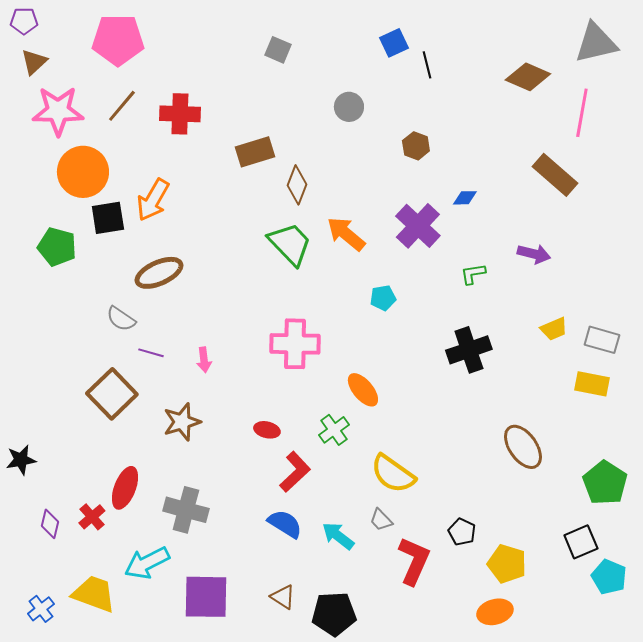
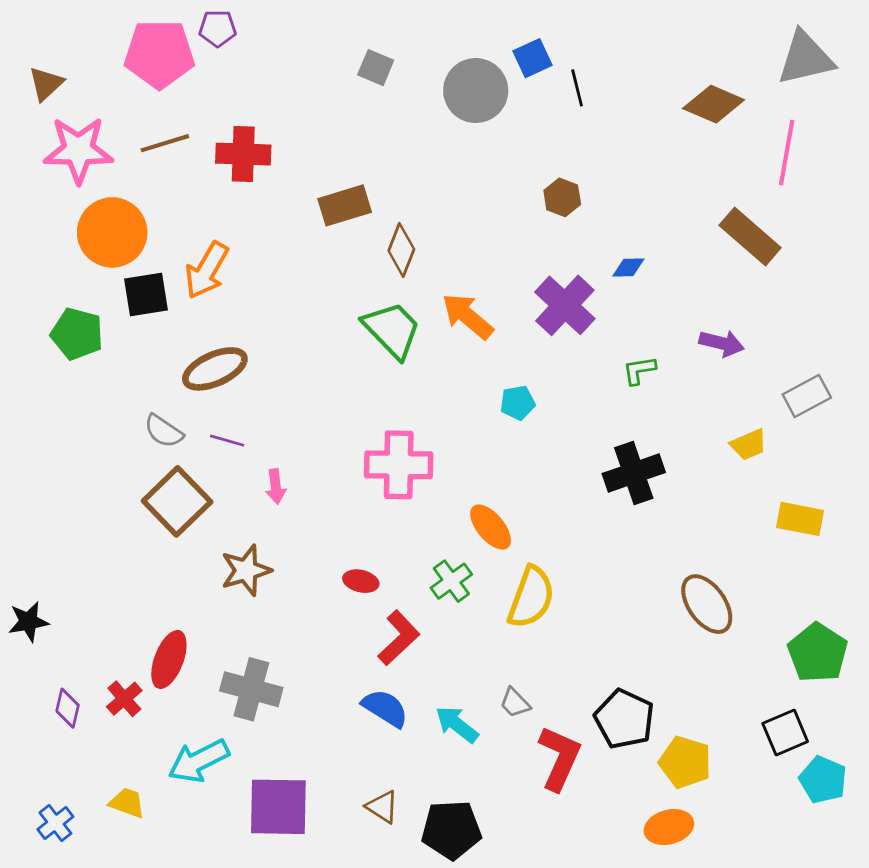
purple pentagon: (24, 21) -> (218, 28), moved
brown line: (122, 106) -> (165, 143), turned 33
gray circle: (349, 107) -> (476, 91), moved, size x1.6
gray rectangle: (602, 340) -> (807, 396), moved, turned -44
purple line: (151, 353) -> (227, 441), moved
brown square: (112, 394) -> (177, 501), moved
yellow semicircle: (393, 474) -> (531, 597), moved, turned -105
black pentagon: (462, 532) -> (624, 719), size x1.6
yellow trapezoid: (94, 594) -> (127, 803), size x0.6

